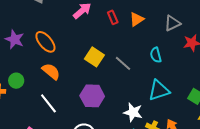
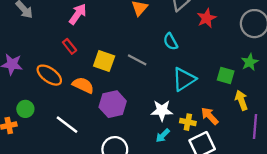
red rectangle: (113, 17) -> (70, 46), moved
orange ellipse: (45, 42) -> (49, 75), moved
orange semicircle: (51, 71) -> (83, 85), moved

